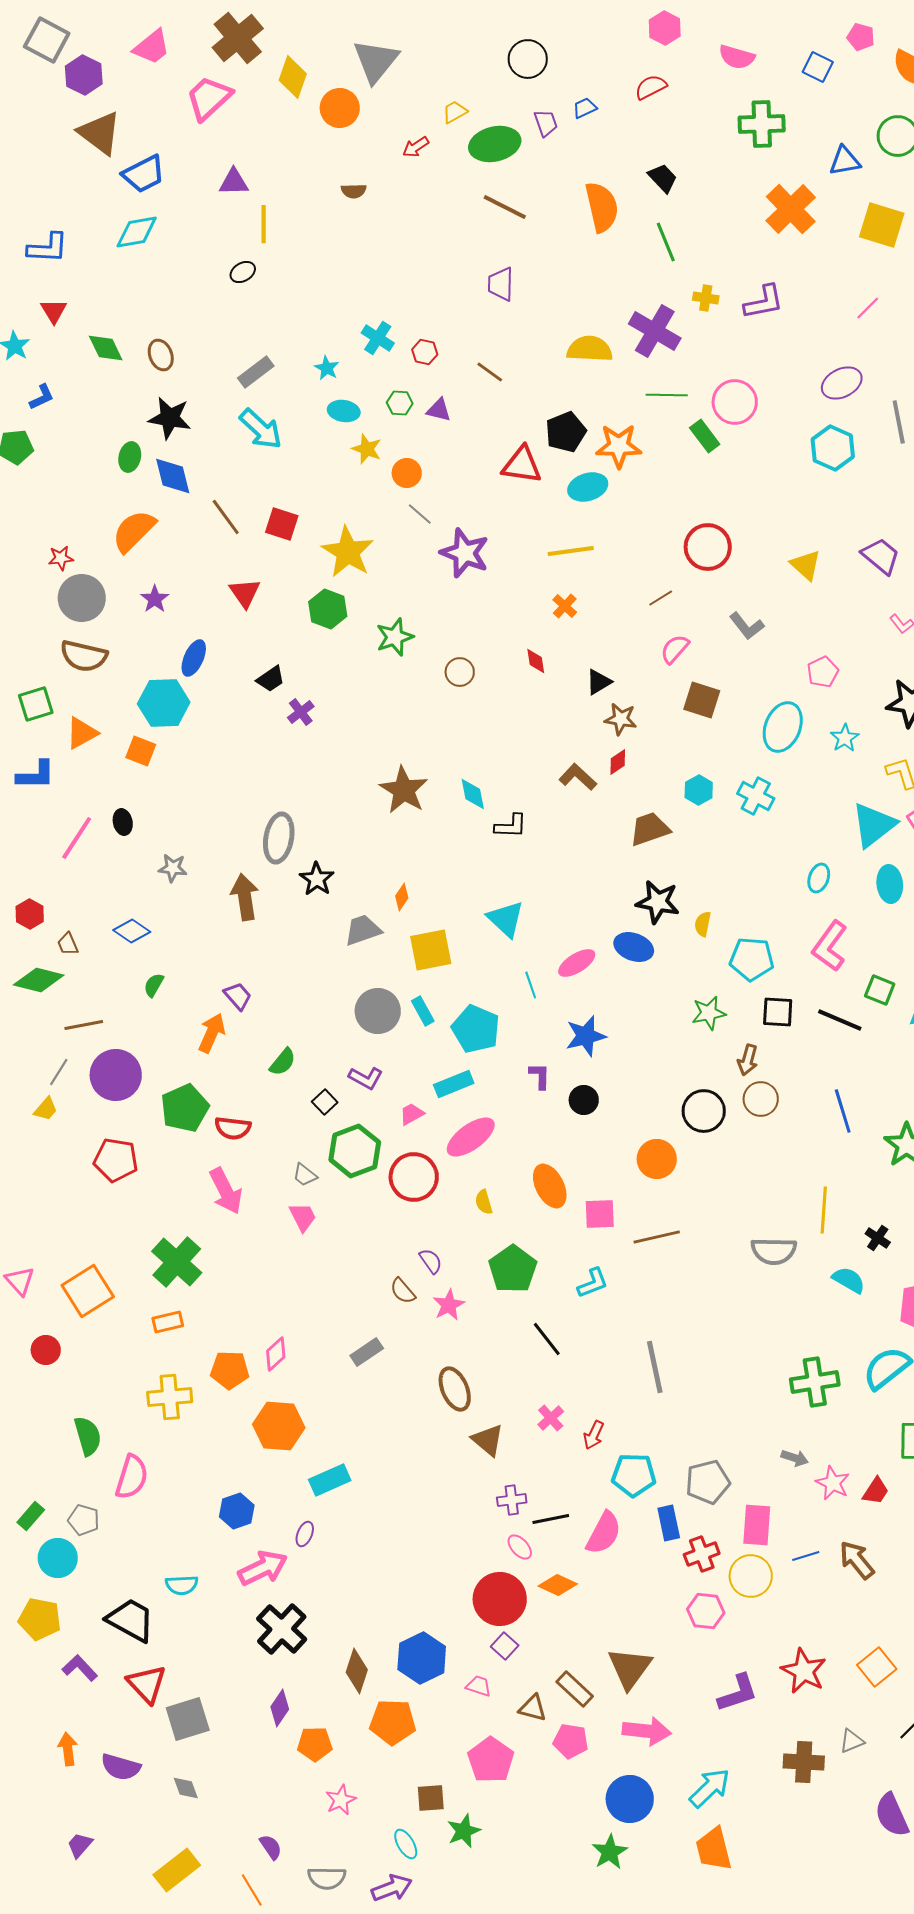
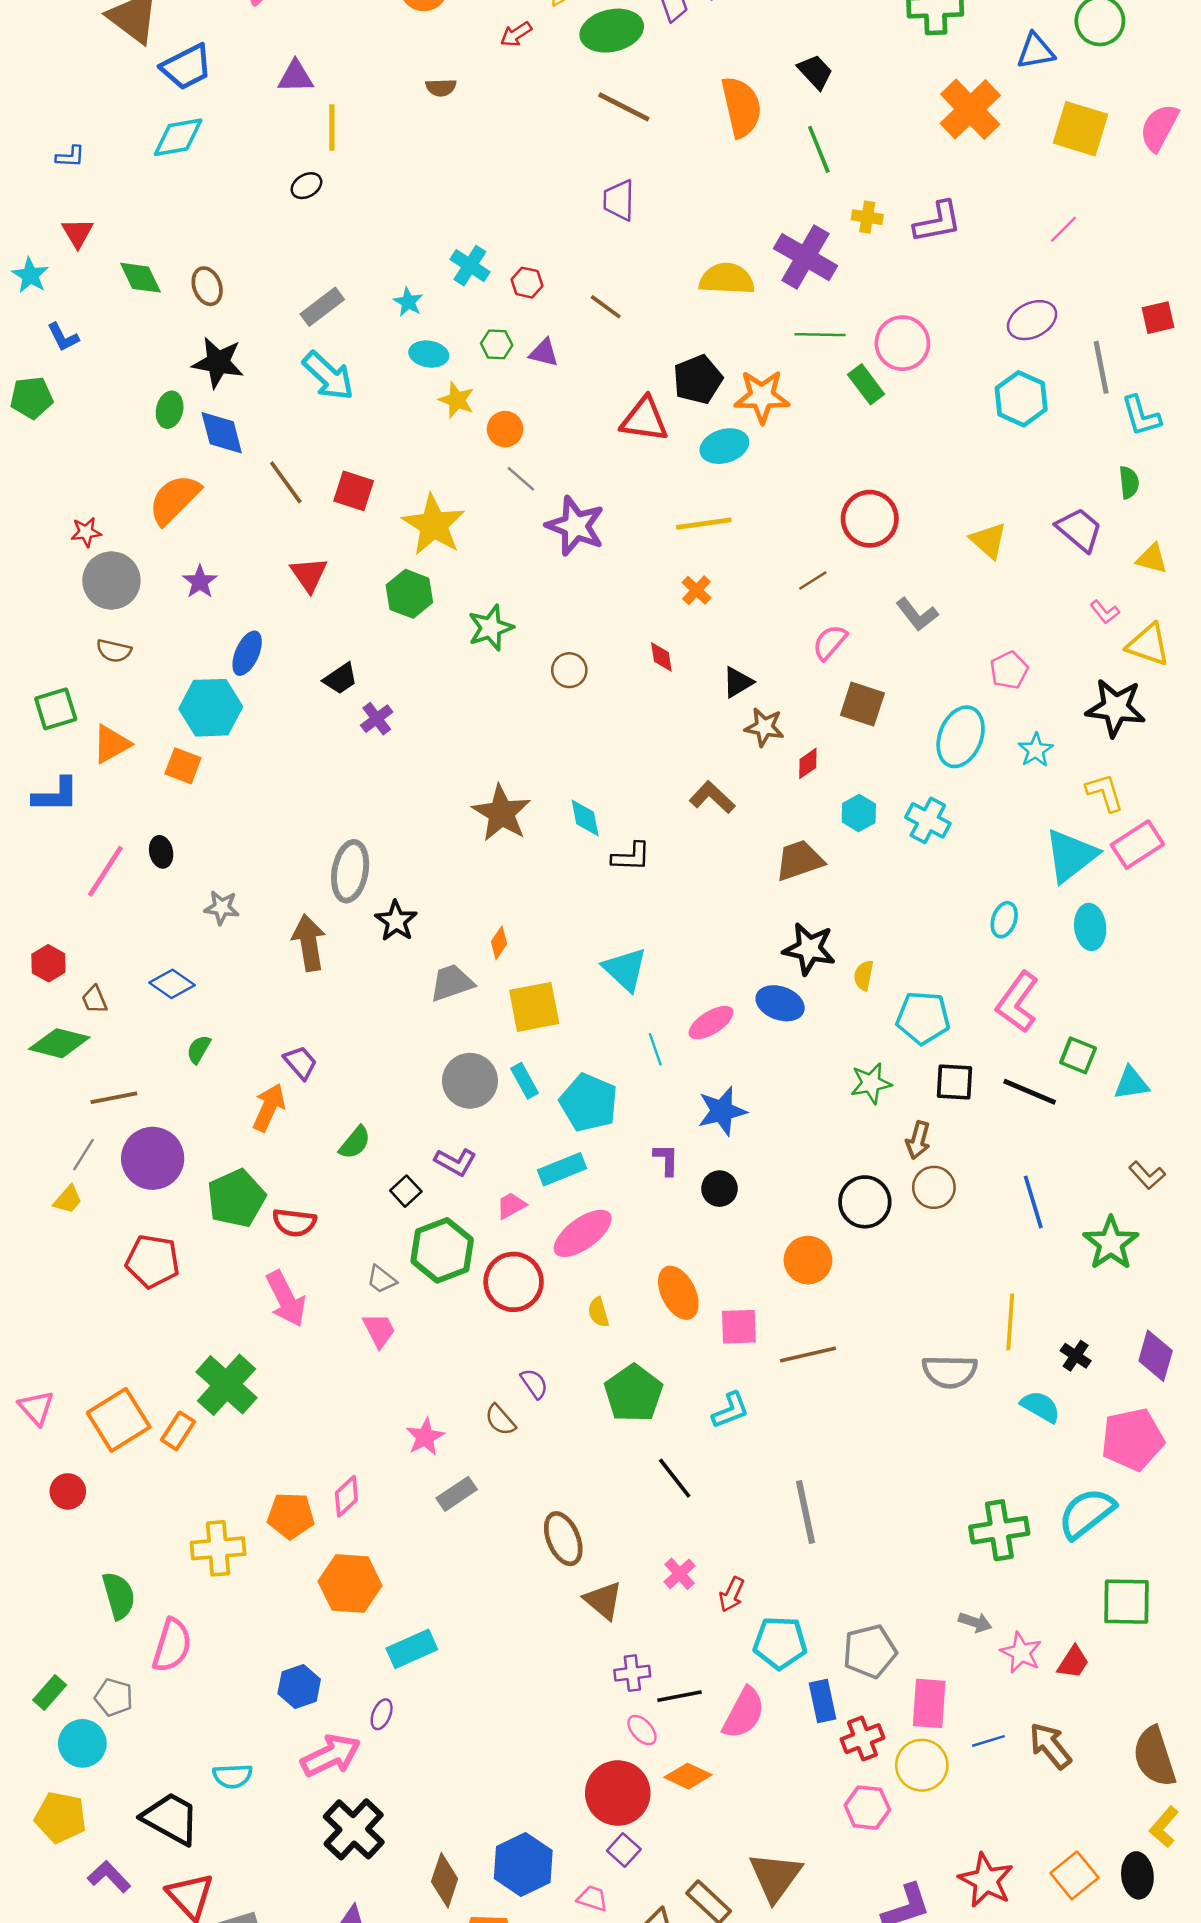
blue L-shape: (48, 248) -> (70, 157), size x0.6
blue L-shape: (42, 397) -> (63, 337), turned 88
brown semicircle: (84, 656) -> (114, 651), size x0.6
red diamond: (618, 762) -> (808, 763), moved
pink star: (449, 1305) -> (425, 1437), moved
orange rectangle: (168, 1322) -> (178, 1431), moved, turned -44

